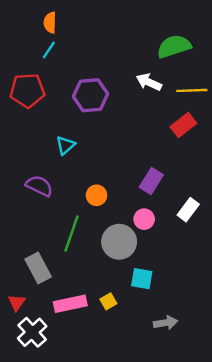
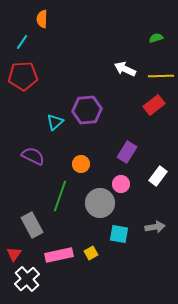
green semicircle: (174, 46) -> (156, 38), moved, size x0.5
cyan line: (49, 50) -> (22, 42), moved
purple hexagon: (91, 95) -> (87, 110), moved
gray arrow: (166, 323) -> (155, 227), moved

